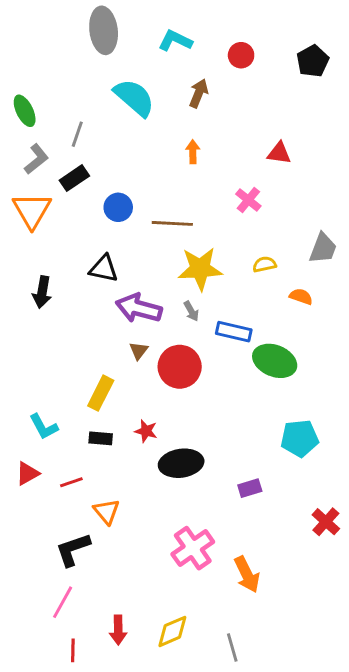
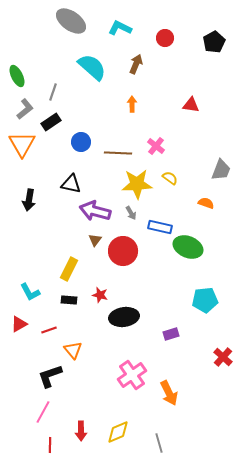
gray ellipse: (104, 30) -> (71, 21), turned -48
pink cross: (248, 200) -> (156, 146), moved
yellow semicircle: (264, 264) -> (170, 178), moved, turned 49

